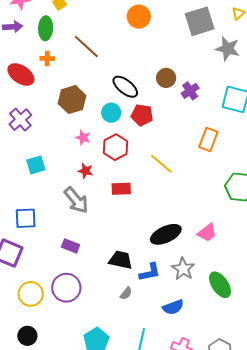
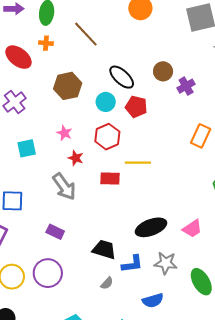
pink star: (83, 138) -> (64, 133), moved
yellow line: (161, 164) -> (138, 163), moved, turned -45
gray star: (183, 269) -> (166, 263), turned -30

